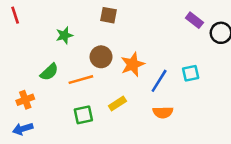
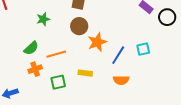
brown circle: (101, 57) -> (79, 26), moved
orange cross: (25, 100) -> (35, 69), moved
yellow rectangle: (117, 104) -> (85, 73), turned 40

